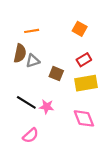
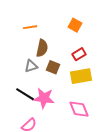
brown semicircle: (20, 53) -> (42, 48), moved
gray triangle: (33, 61) -> (31, 66), moved
pink star: (47, 107) -> (44, 98), size x1.5

